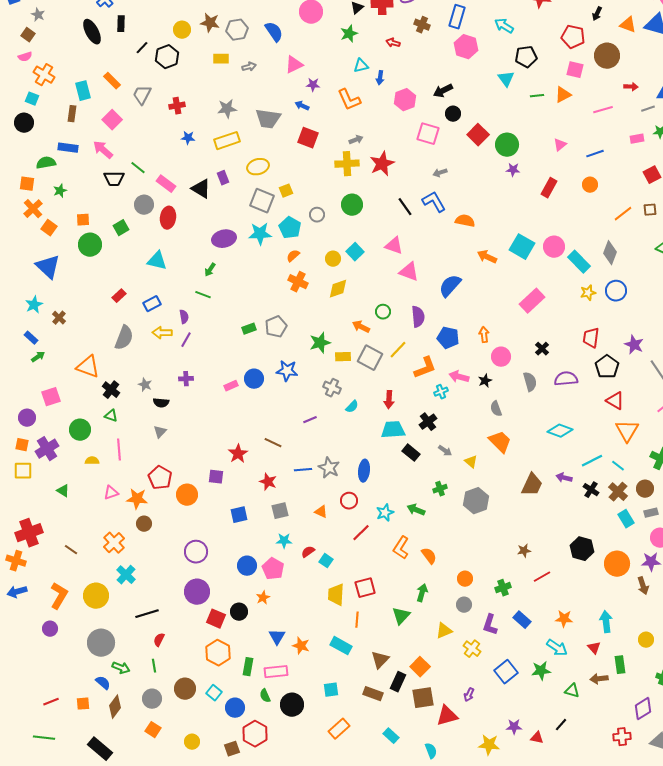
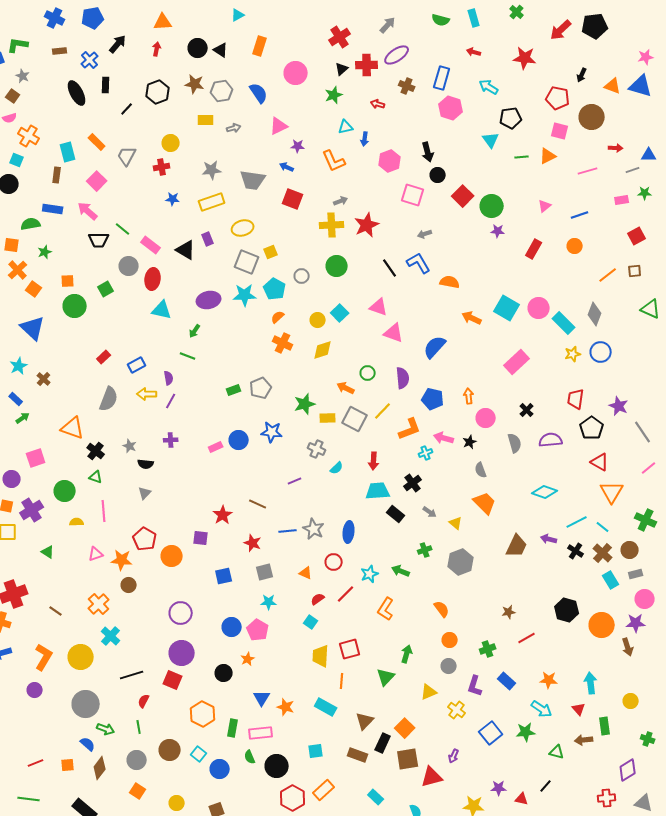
yellow circle: (182, 30) -> (171, 143), moved
black hexagon: (167, 57) -> (158, 92), moved
black arrow: (443, 91) -> (428, 152), turned -78
cyan triangle: (157, 261) -> (162, 310), moved
red semicircle: (308, 552) -> (318, 599), moved
orange semicircle: (429, 556) -> (442, 609), moved
red square: (216, 619) -> (173, 680), moved
red hexagon: (255, 734) -> (293, 798), moved

